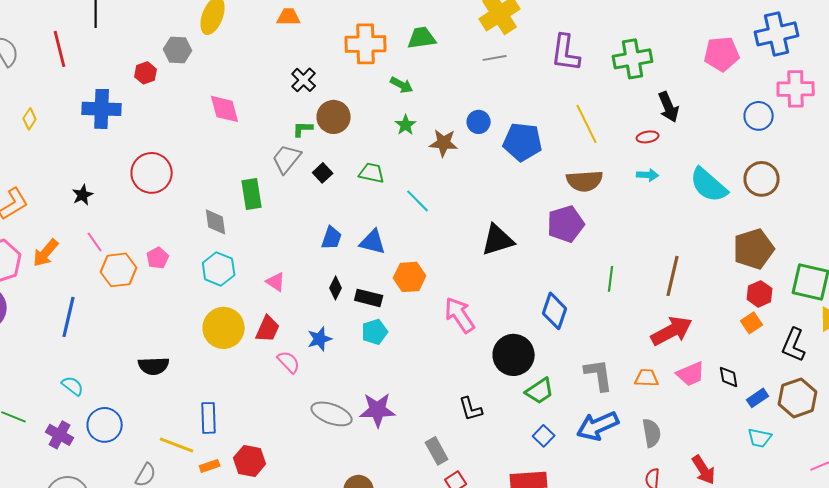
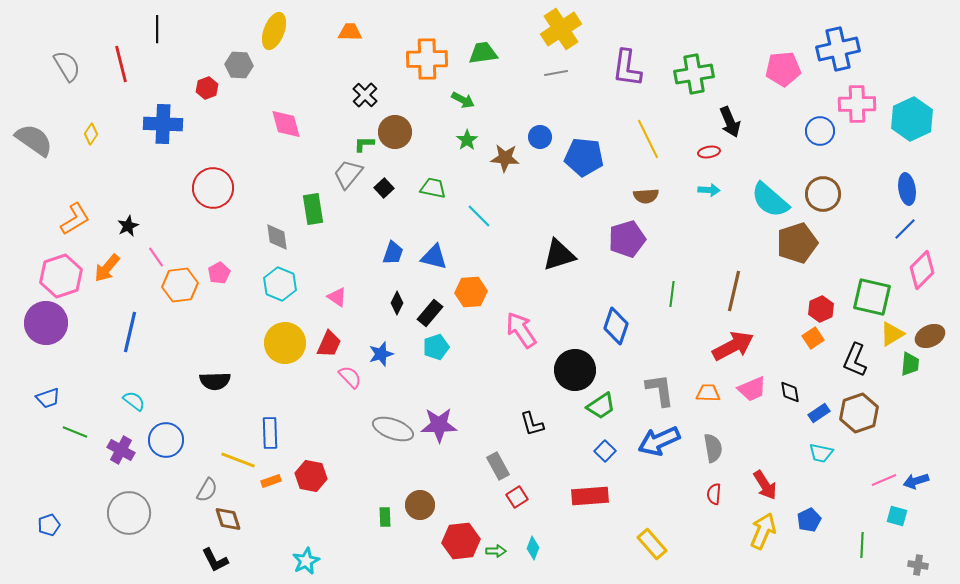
brown semicircle: (585, 181) -> (646, 196), size x0.7
black star: (83, 195) -> (128, 226), moved
brown pentagon: (754, 249) -> (797, 243), moved
black rectangle: (369, 298) -> (430, 313), turned -64

